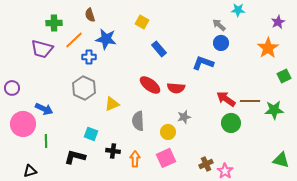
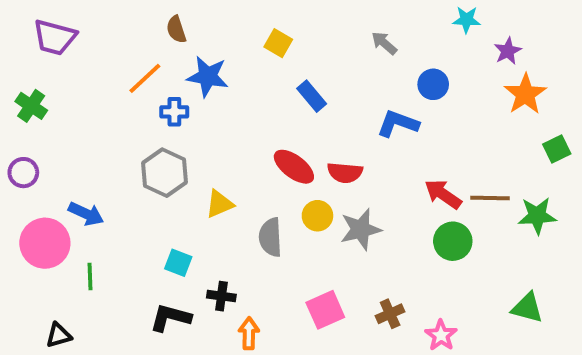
purple star: (278, 22) -> (508, 51), moved
green cross: (54, 23) -> (31, 106), moved, turned 35
gray arrow: (219, 25) -> (384, 43), moved
purple trapezoid: (42, 49) -> (55, 37), moved
gray star: (184, 117) -> (361, 229), size x1.5
yellow circle: (168, 132) -> (317, 216), moved
black L-shape: (75, 157) -> (170, 318), moved
orange arrow: (135, 159) -> (249, 333), moved
green triangle: (281, 160) -> (527, 308), moved
brown cross: (206, 164) -> (390, 314), moved

